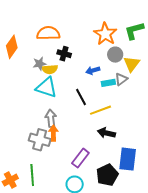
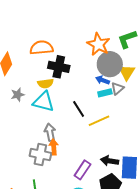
black cross: (64, 54) -> (59, 67), size x1.5
gray circle: (115, 55) -> (110, 64), size x1.6
gray star: (39, 64) -> (18, 95), moved
blue arrow: (93, 70) -> (103, 80), moved, turned 40
black arrow: (106, 133) -> (110, 161), moved

